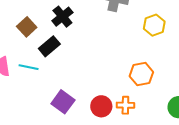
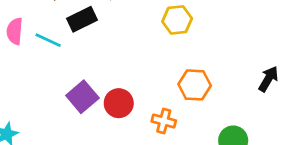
yellow hexagon: (154, 25) -> (177, 20), moved
red circle: (101, 106) -> (119, 103), moved

